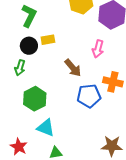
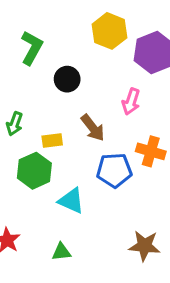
yellow rectangle: (48, 40) -> (52, 140), moved
black circle: (29, 46) -> (67, 79), moved
cyan triangle: (46, 128) -> (71, 201), moved

